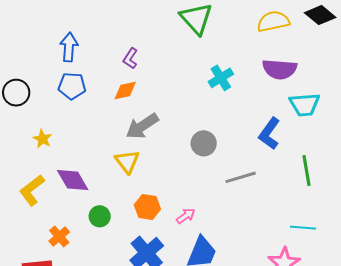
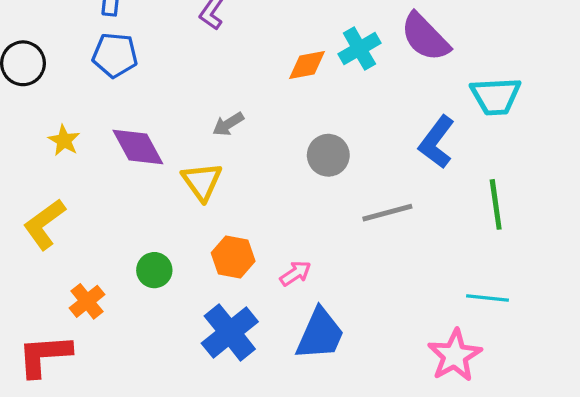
purple semicircle: (280, 69) -> (425, 37), moved, turned 40
orange diamond: (125, 91) -> (307, 65), moved
gray arrow: (142, 126) -> (228, 124), size x0.6
purple diamond: (73, 180) -> (138, 147), moved

